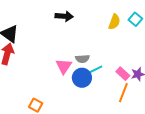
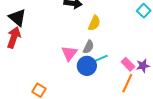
yellow semicircle: (114, 22) -> (94, 23), moved
gray semicircle: (82, 59) -> (88, 47), turned -64

